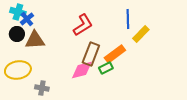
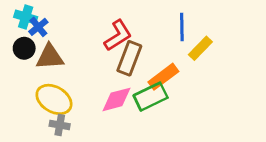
brown rectangle: (91, 54) -> (129, 58), moved
green rectangle: (106, 68) -> (151, 97), size x1.6
yellow ellipse: (18, 70) -> (54, 99), moved, turned 40

